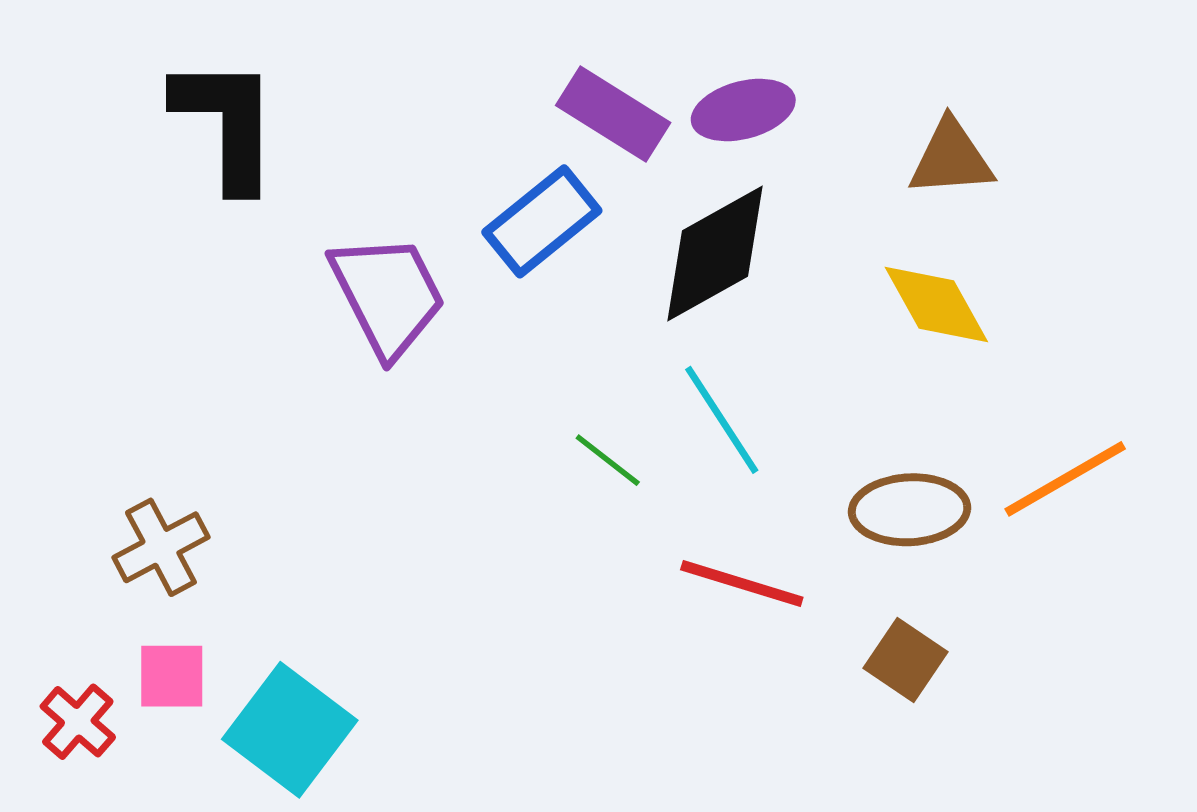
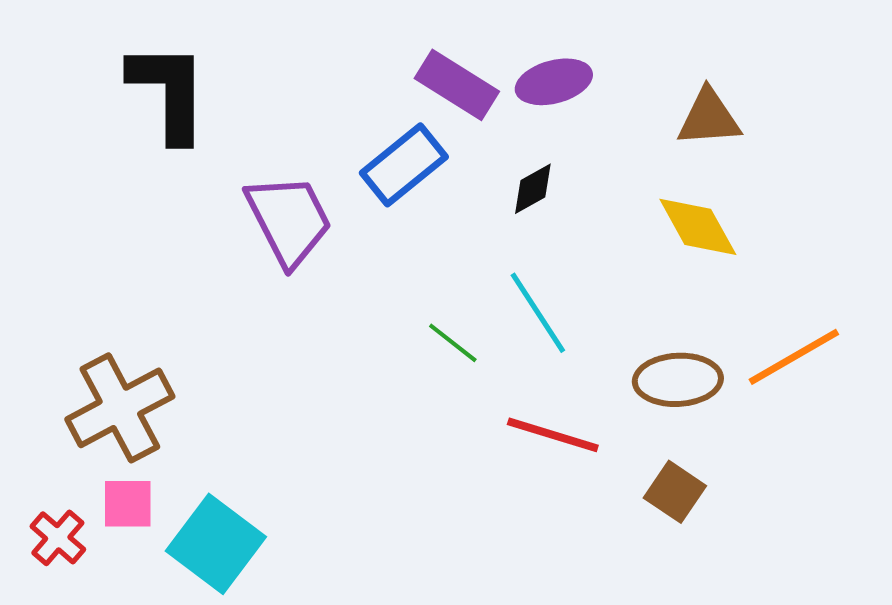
black diamond: (715, 254) -> (533, 189), size x0.5
brown cross: (161, 547) -> (120, 408), size x1.5

